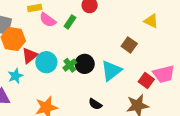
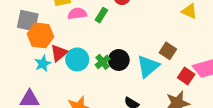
pink semicircle: (48, 20) -> (77, 14), turned 138
brown square: (129, 45) -> (168, 51), moved
cyan star: (15, 76) -> (43, 64), moved

